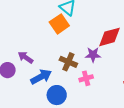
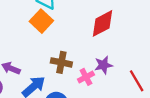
purple star: (93, 55) -> (103, 65), moved

